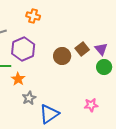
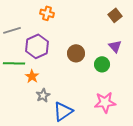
brown square: (82, 49) -> (115, 15), moved
green circle: (104, 67) -> (102, 64), moved
pink star: (91, 105) -> (105, 102), size x1.5

